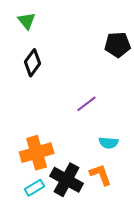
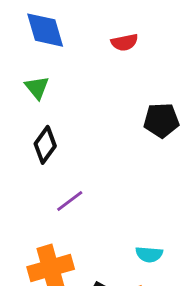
purple line: (87, 104) -> (70, 201), moved

